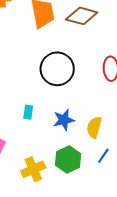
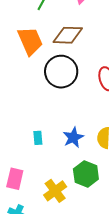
black circle: (57, 69) -> (61, 72), moved

